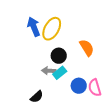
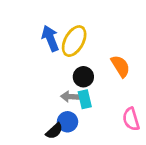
cyan rectangle: (60, 73) -> (85, 99), turned -64
blue circle: (79, 86) -> (68, 122), moved

